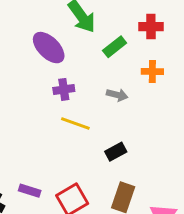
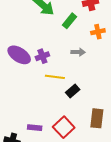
purple ellipse: (49, 48) -> (19, 55), moved
black rectangle: (116, 152) -> (73, 91), moved

